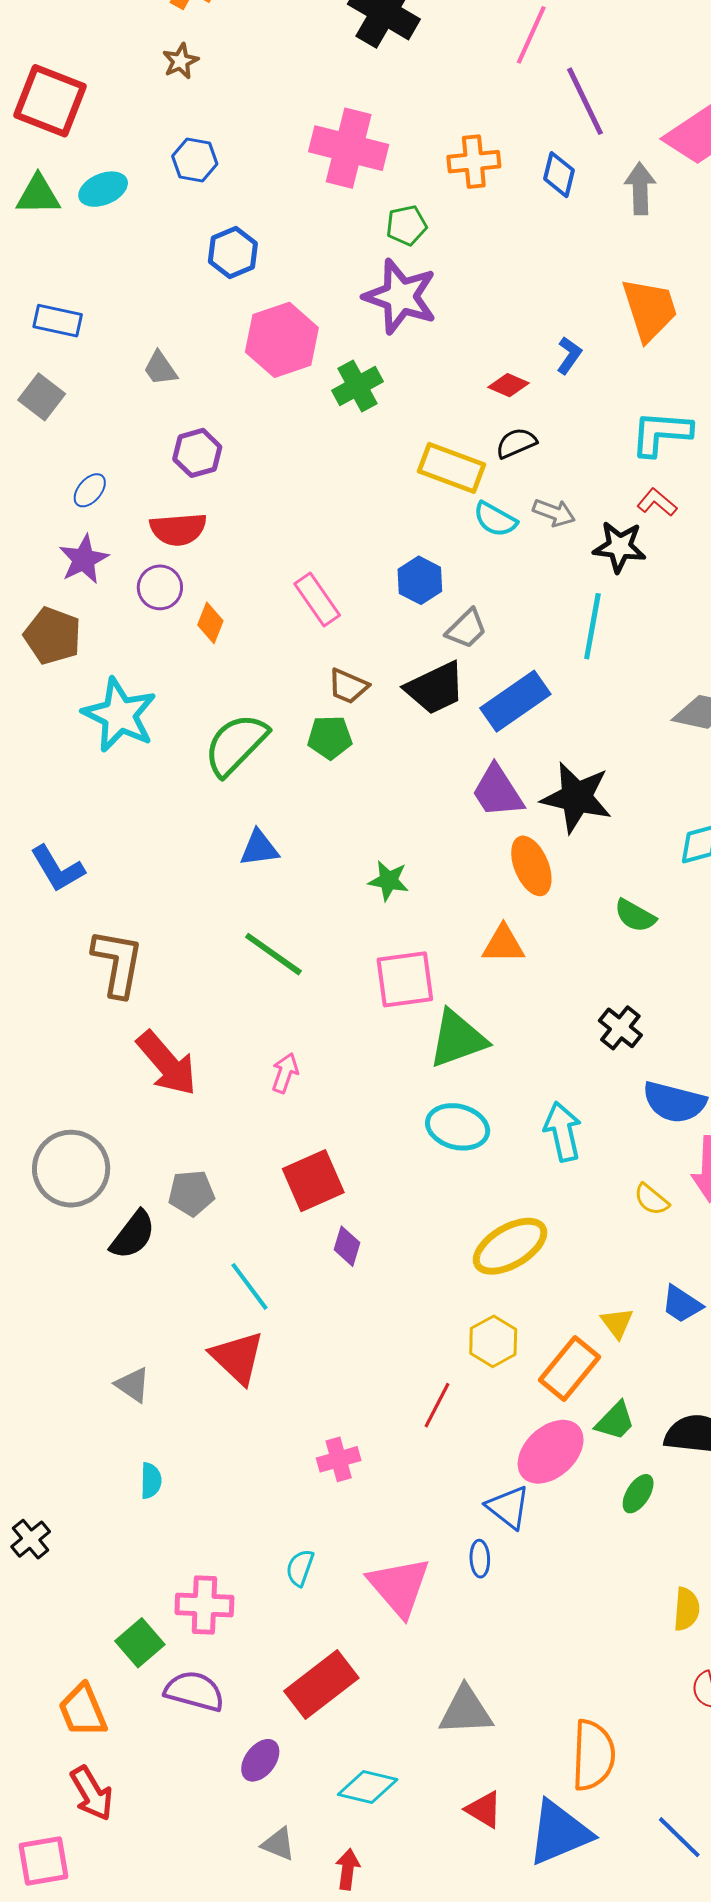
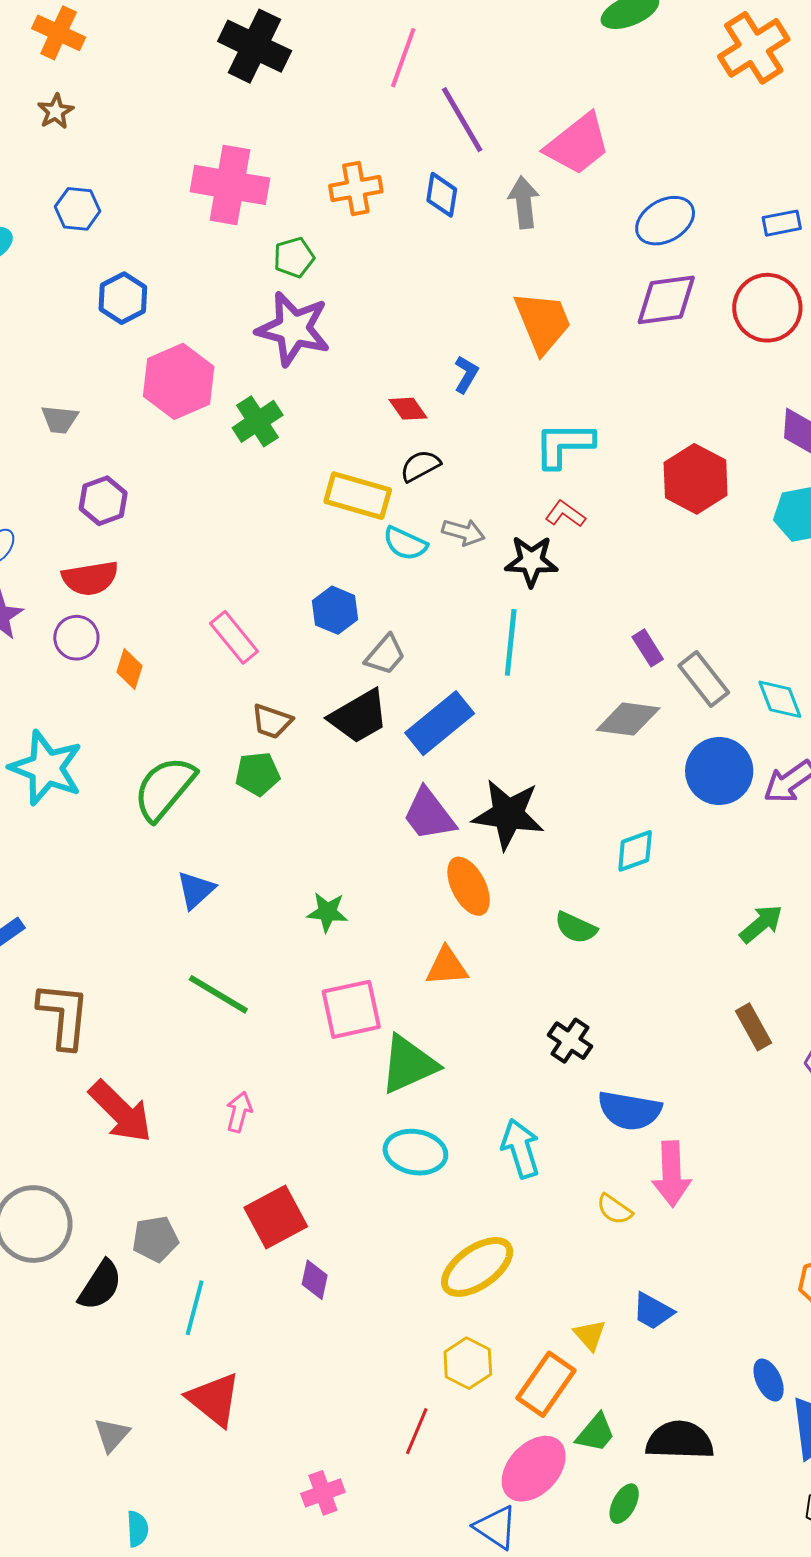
gray trapezoid: (160, 368) -> (60, 419), turned -45
red diamond: (509, 385) -> (408, 409), turned 36
blue triangle: (259, 848) -> (196, 890), turned -30
cyan line: (249, 1286) -> (195, 1308), moved, turned 56
gray triangle: (133, 1385) -> (112, 1435), turned 42

